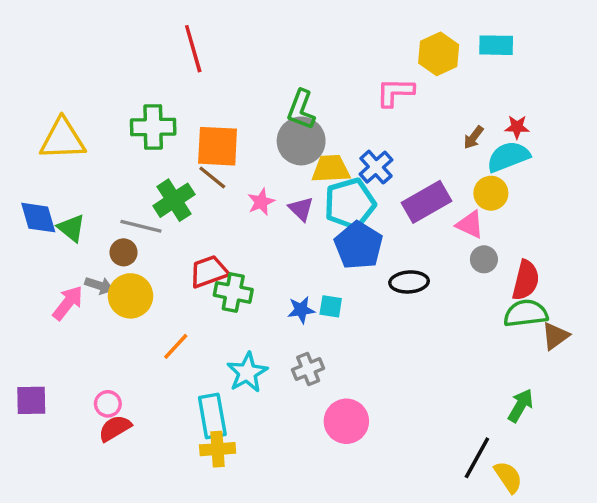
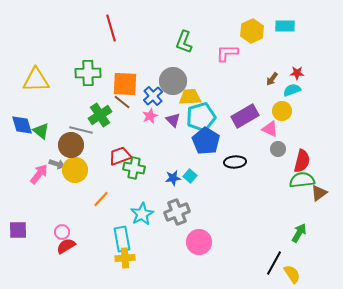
green L-shape: (301, 110) -> (184, 42), moved
cyan semicircle: (508, 157) -> (292, 90), size x0.7
blue cross: (376, 167) -> (153, 96), moved
brown circle: (124, 252) -> (71, 145), size x1.6
cyan square: (331, 306) -> (190, 176), turned 32
gray cross: (308, 369) -> (177, 212), size x1.4

